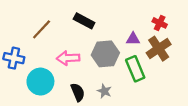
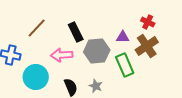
black rectangle: (84, 21) -> (76, 32), moved, turned 36

